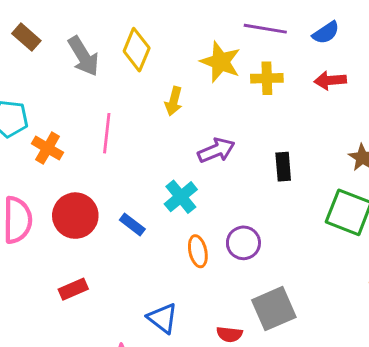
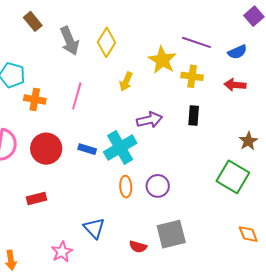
orange cross: (48, 148) -> (35, 99), turned -30
black rectangle: (283, 167) -> (194, 115), moved
cyan cross: (181, 197) -> (120, 147), size x1.4
blue rectangle: (132, 225) -> (87, 149), moved, turned -30

